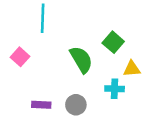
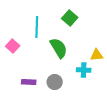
cyan line: (43, 18) -> (37, 27), moved
green square: (113, 42) -> (70, 18), moved

